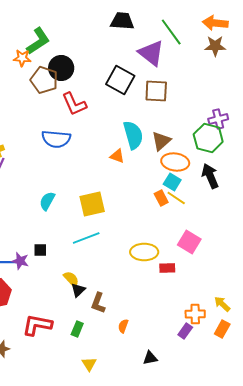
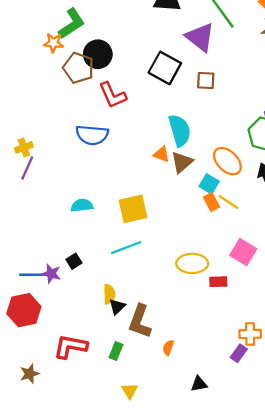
brown square: (156, 91) -> (206, 80), size x0.7
brown triangle: (161, 141) -> (182, 162), moved
orange ellipse: (175, 162) -> (227, 161), turned 36
cyan square: (172, 182) -> (209, 184), moved
cyan semicircle: (47, 201) -> (82, 205), turned 54
black square: (40, 250) -> (74, 261), turned -32
yellow semicircle: (71, 279) -> (109, 294), turned 42
brown L-shape: (98, 303) -> (140, 321), size x1.4

